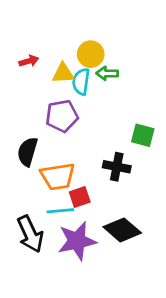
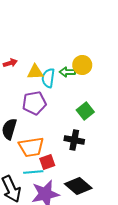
yellow circle: (91, 54) -> (82, 65), moved
green square: (143, 135) -> (85, 111), moved, turned 36

